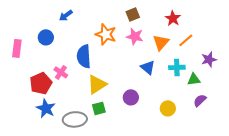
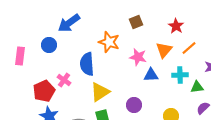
blue arrow: (66, 15) -> (69, 23), size x1.6
pink star: (135, 36) -> (138, 57), moved
blue triangle: (148, 67) -> (151, 75), turned -42

